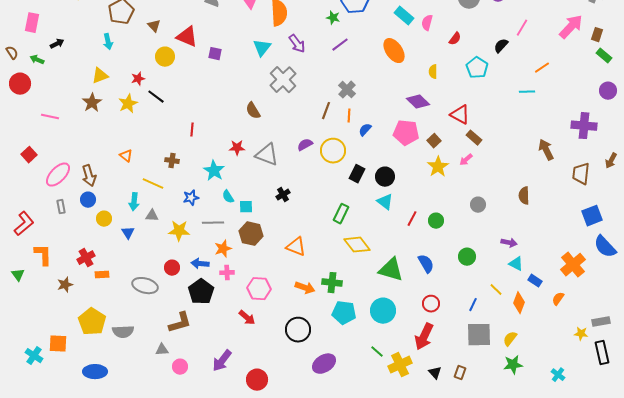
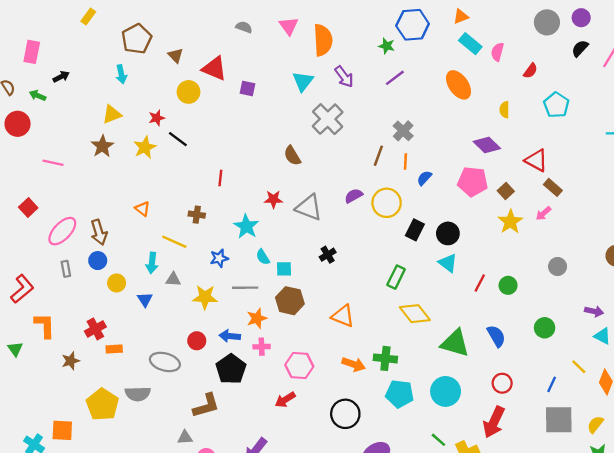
black semicircle: (501, 46) -> (580, 48), moved
red arrow: (247, 318) -> (285, 400), turned 108
gray semicircle: (123, 332) -> (138, 394), moved

